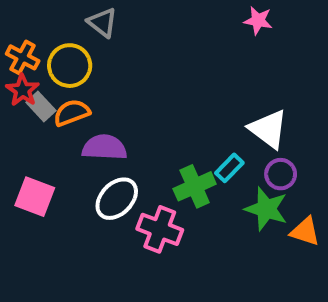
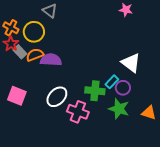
purple semicircle: (104, 147) -> (51, 60), moved
purple circle: (281, 174) -> (123, 88), moved
green cross: (195, 186) -> (95, 91), turned 30
green star: (266, 209) -> (119, 109), moved

